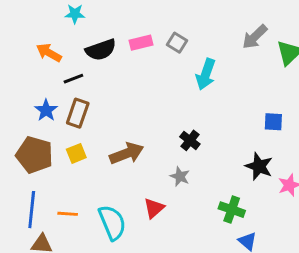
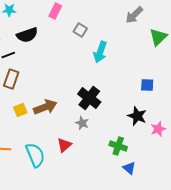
gray arrow: (255, 37) -> (134, 15), moved
pink rectangle: (141, 43) -> (55, 11), moved, turned -49
black cross: (190, 140) -> (89, 98), size x1.6
yellow square: (76, 153) -> (20, 110), moved

